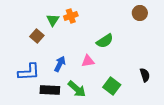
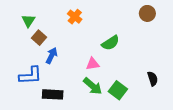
orange cross: (71, 16) -> (75, 17), turned -32
green triangle: (53, 20) -> (28, 21), moved
blue arrow: (60, 64) -> (52, 56), moved
green arrow: (77, 89) -> (93, 86), moved

